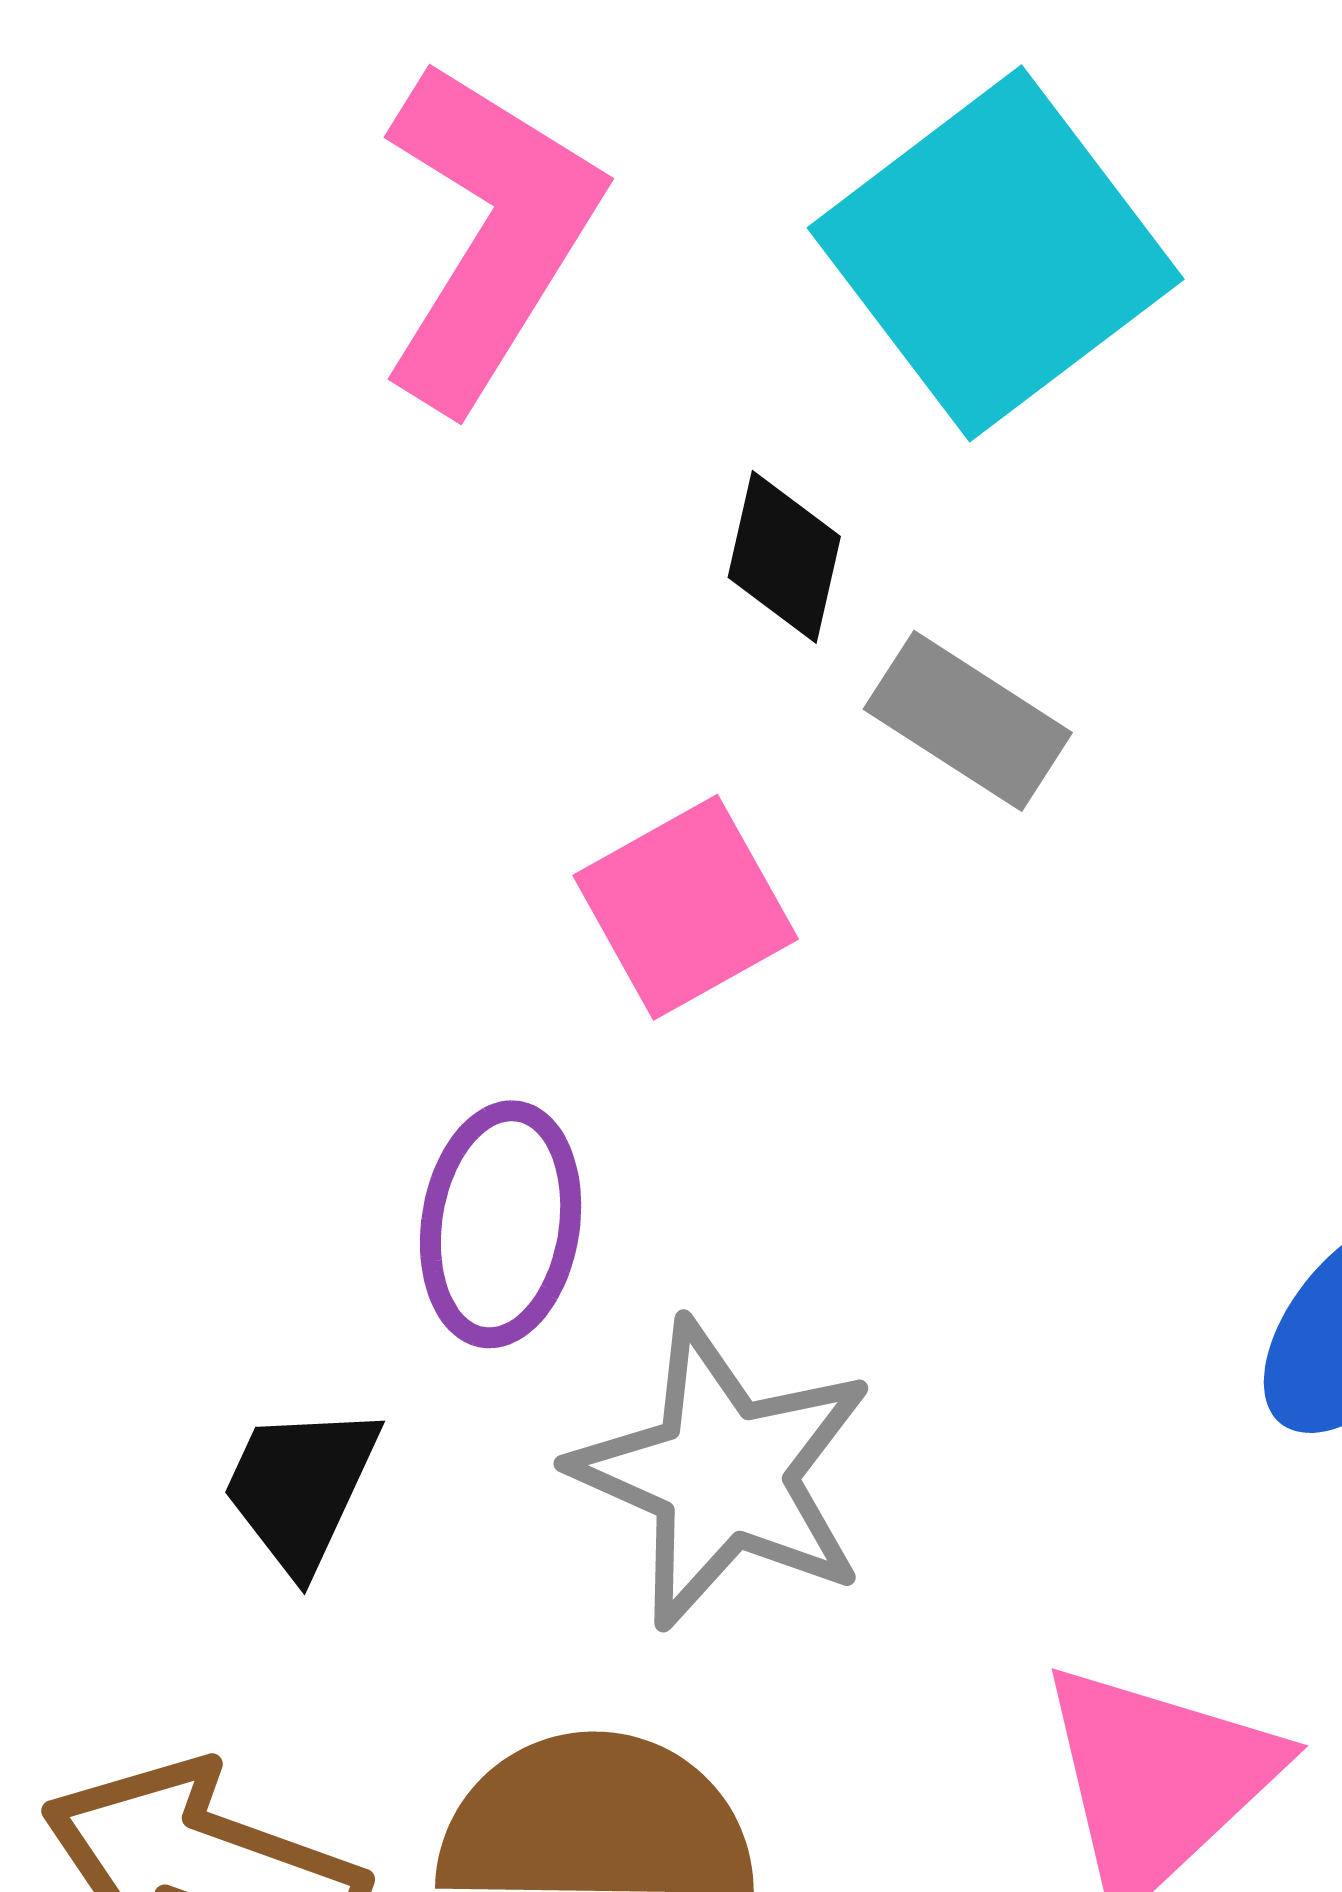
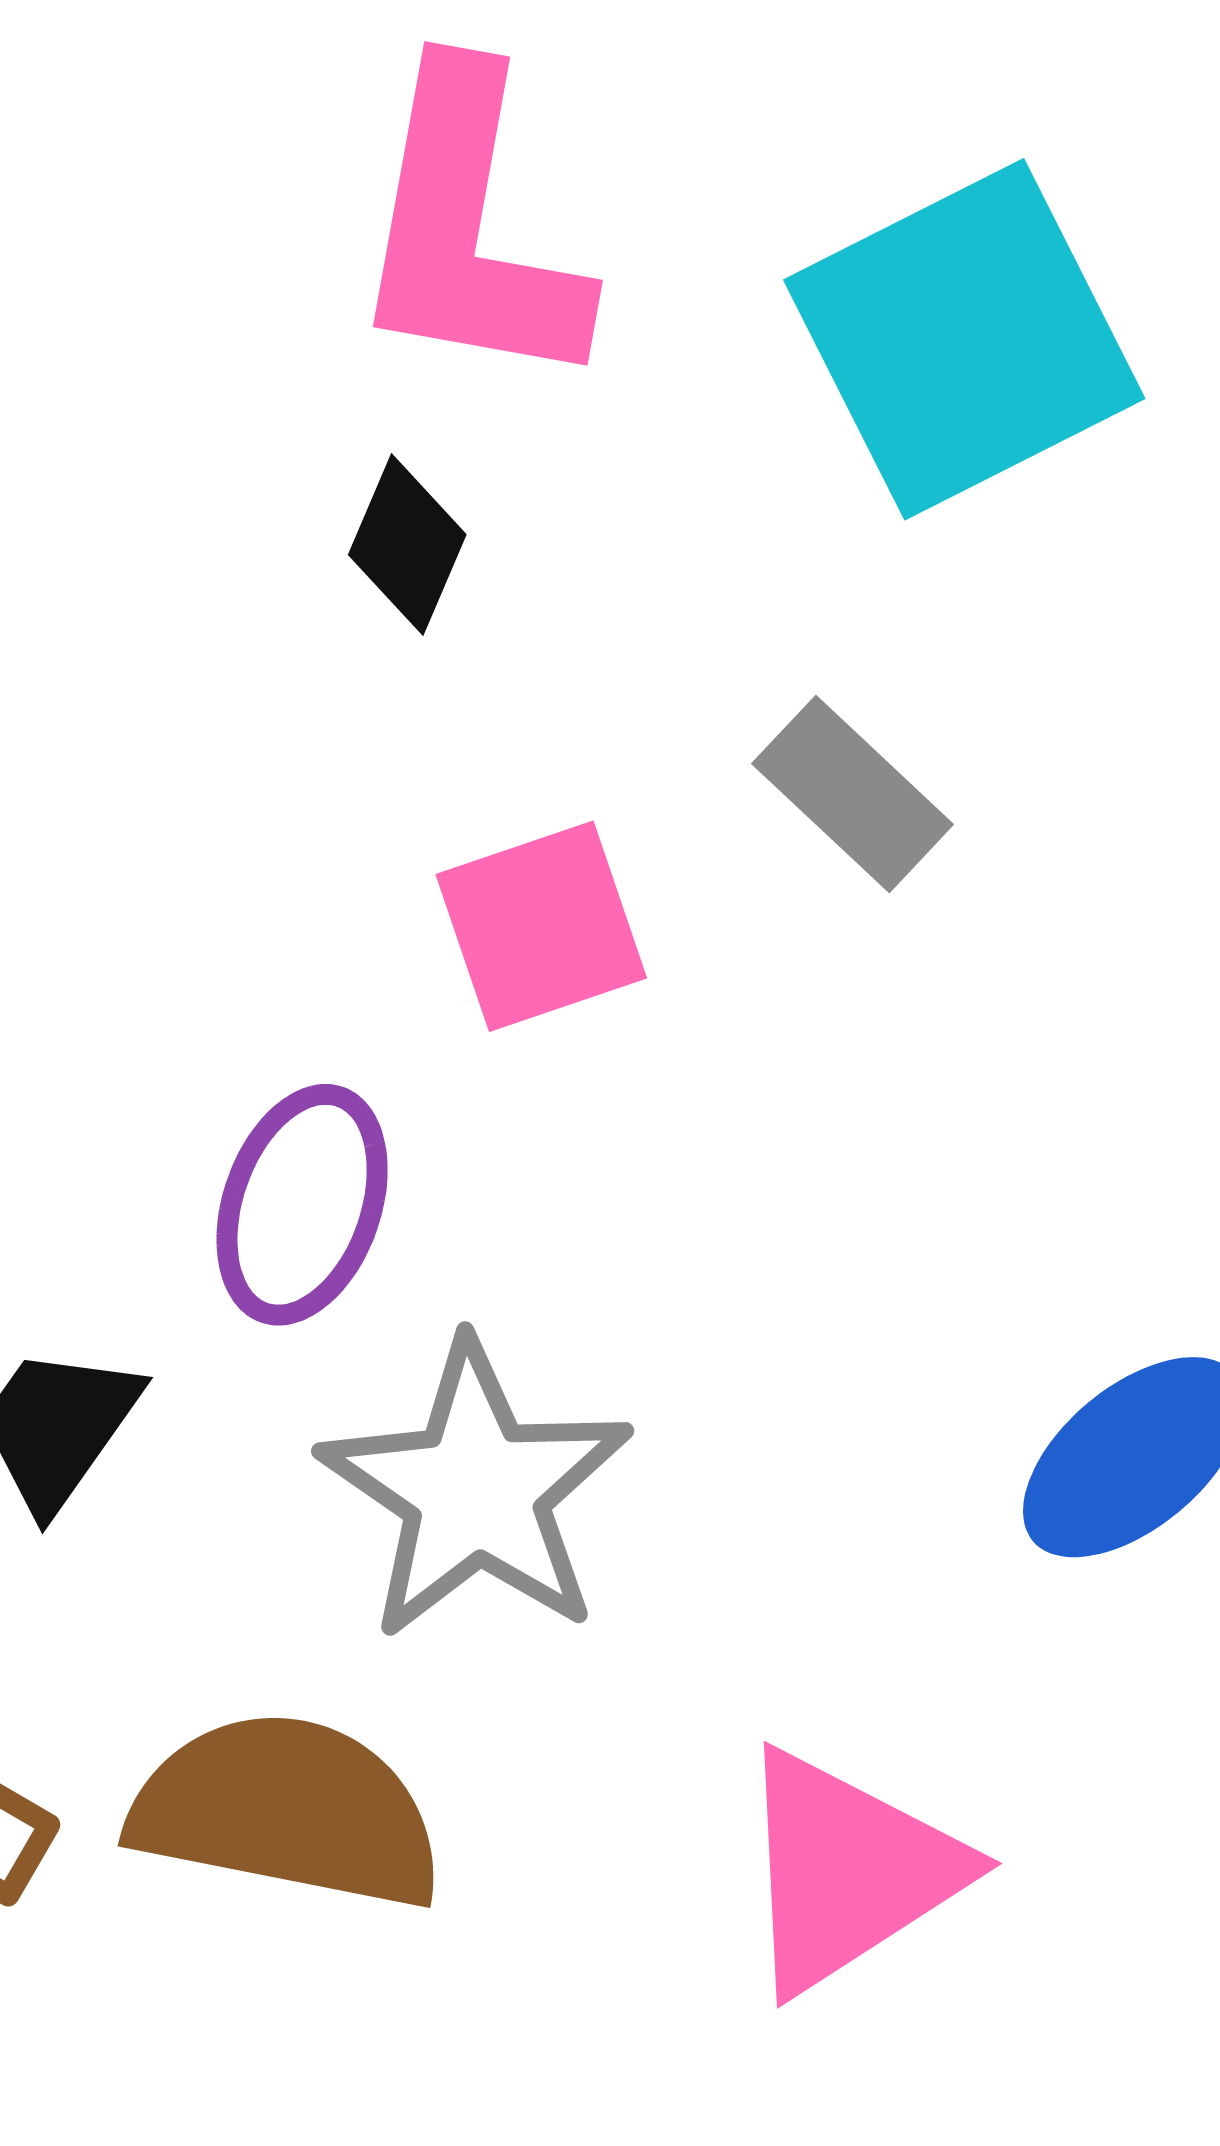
pink L-shape: (489, 234) -> (469, 229), turned 148
black diamond: (784, 557) -> (407, 545), moved

